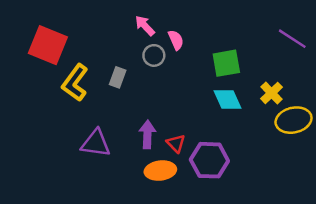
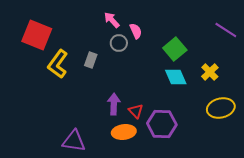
green square: (226, 63) -> (175, 49), turned -30
yellow ellipse: (294, 120) -> (221, 108), moved
purple triangle: (96, 143) -> (74, 141), moved

